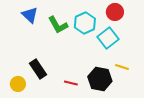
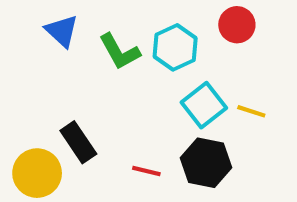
cyan square: (108, 38) -> (204, 105), moved
yellow line: (122, 67) -> (251, 111), moved
yellow circle: (18, 84) -> (37, 173), size x1.5

